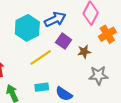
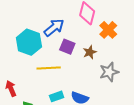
yellow line: (41, 58) -> (49, 68), turned 45

